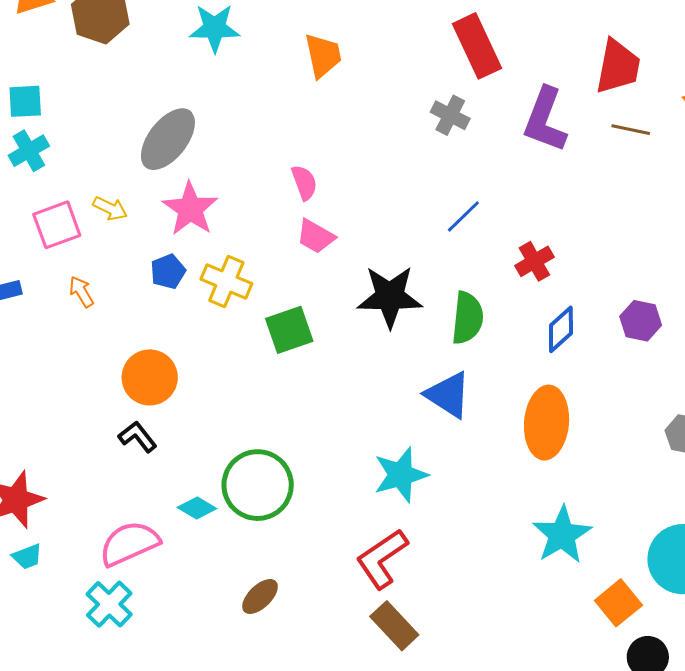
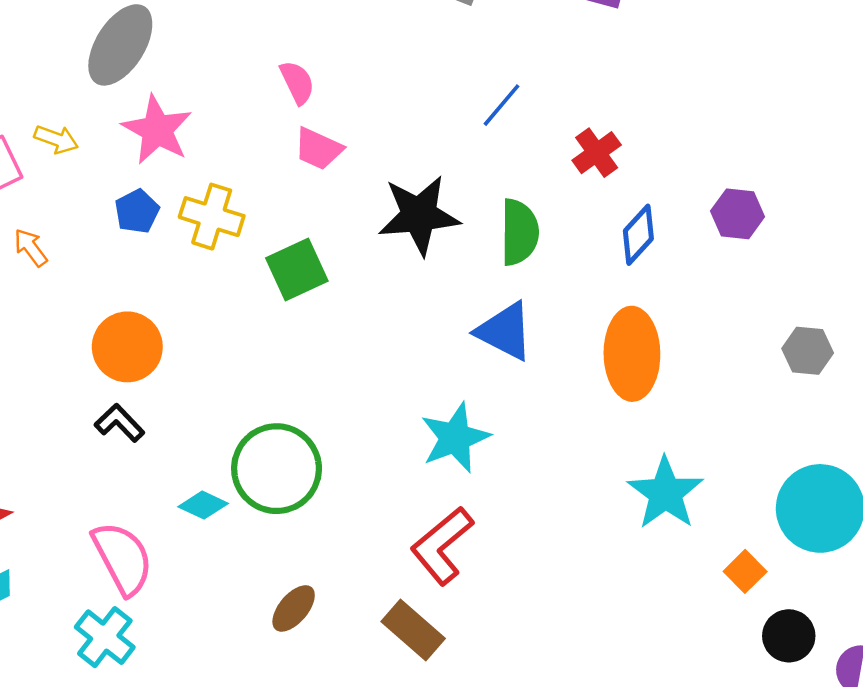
pink semicircle: (129, 543) -> (123, 558), turned 92
orange square: (618, 603) -> (745, 571), size x0.7
brown rectangle: (394, 626) -> (413, 630), moved

